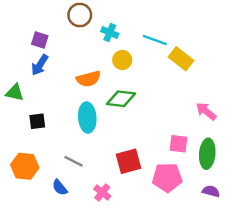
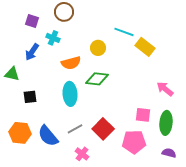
cyan cross: (110, 32) -> (53, 38), moved
purple square: (40, 40) -> (32, 21), moved
gray line: (74, 161) -> (75, 129), moved, turned -56
red square: (128, 161) -> (103, 129), turned -30
blue semicircle: (60, 188) -> (48, 136), moved, size x1.6

